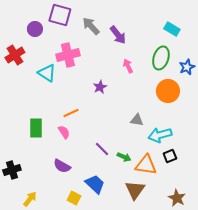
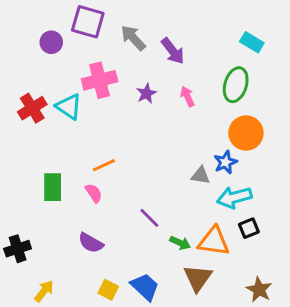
red cross: (15, 55) -> (32, 108), moved
blue star: (187, 67) -> (225, 162), moved
purple star: (100, 87) -> (146, 93), moved
green arrow: (124, 157) -> (180, 243), moved
blue trapezoid: (95, 184) -> (145, 287), moved

